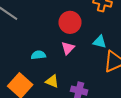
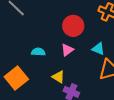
yellow triangle: (52, 81) -> (58, 77), moved

